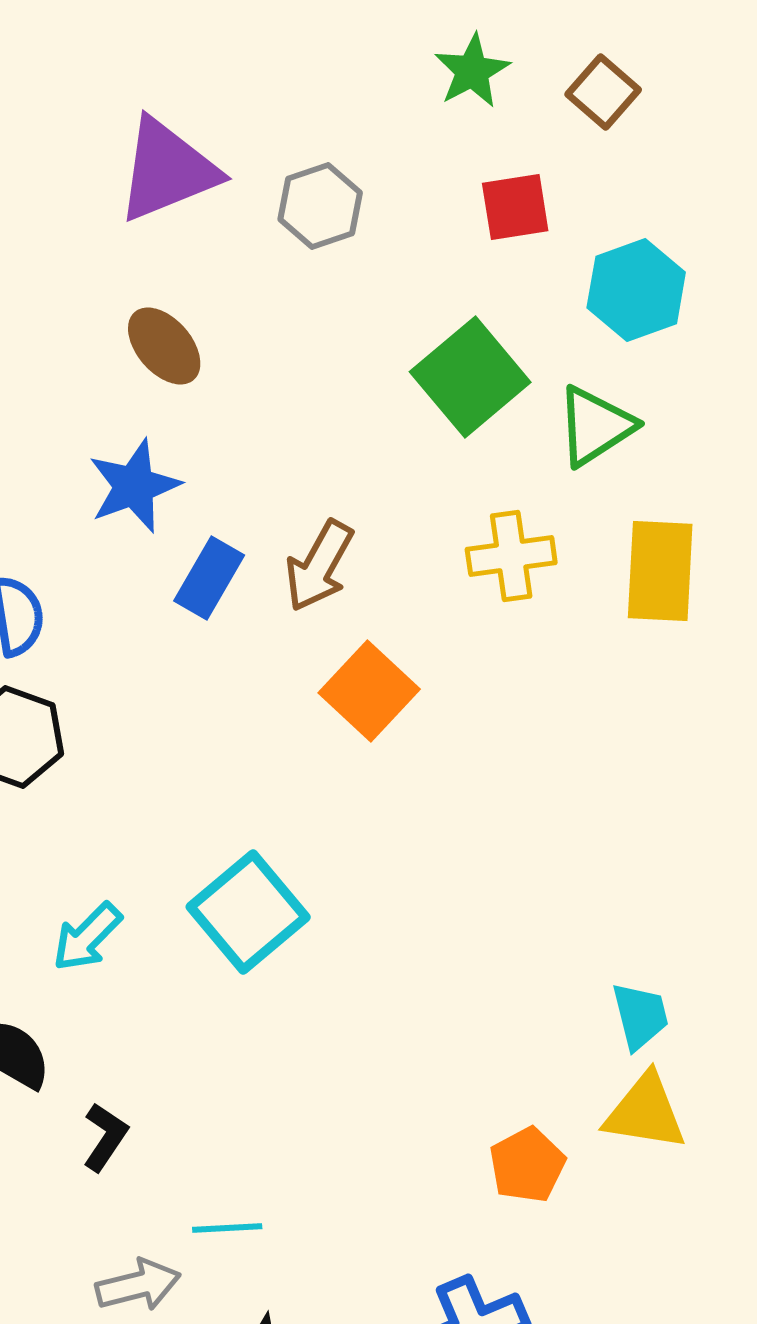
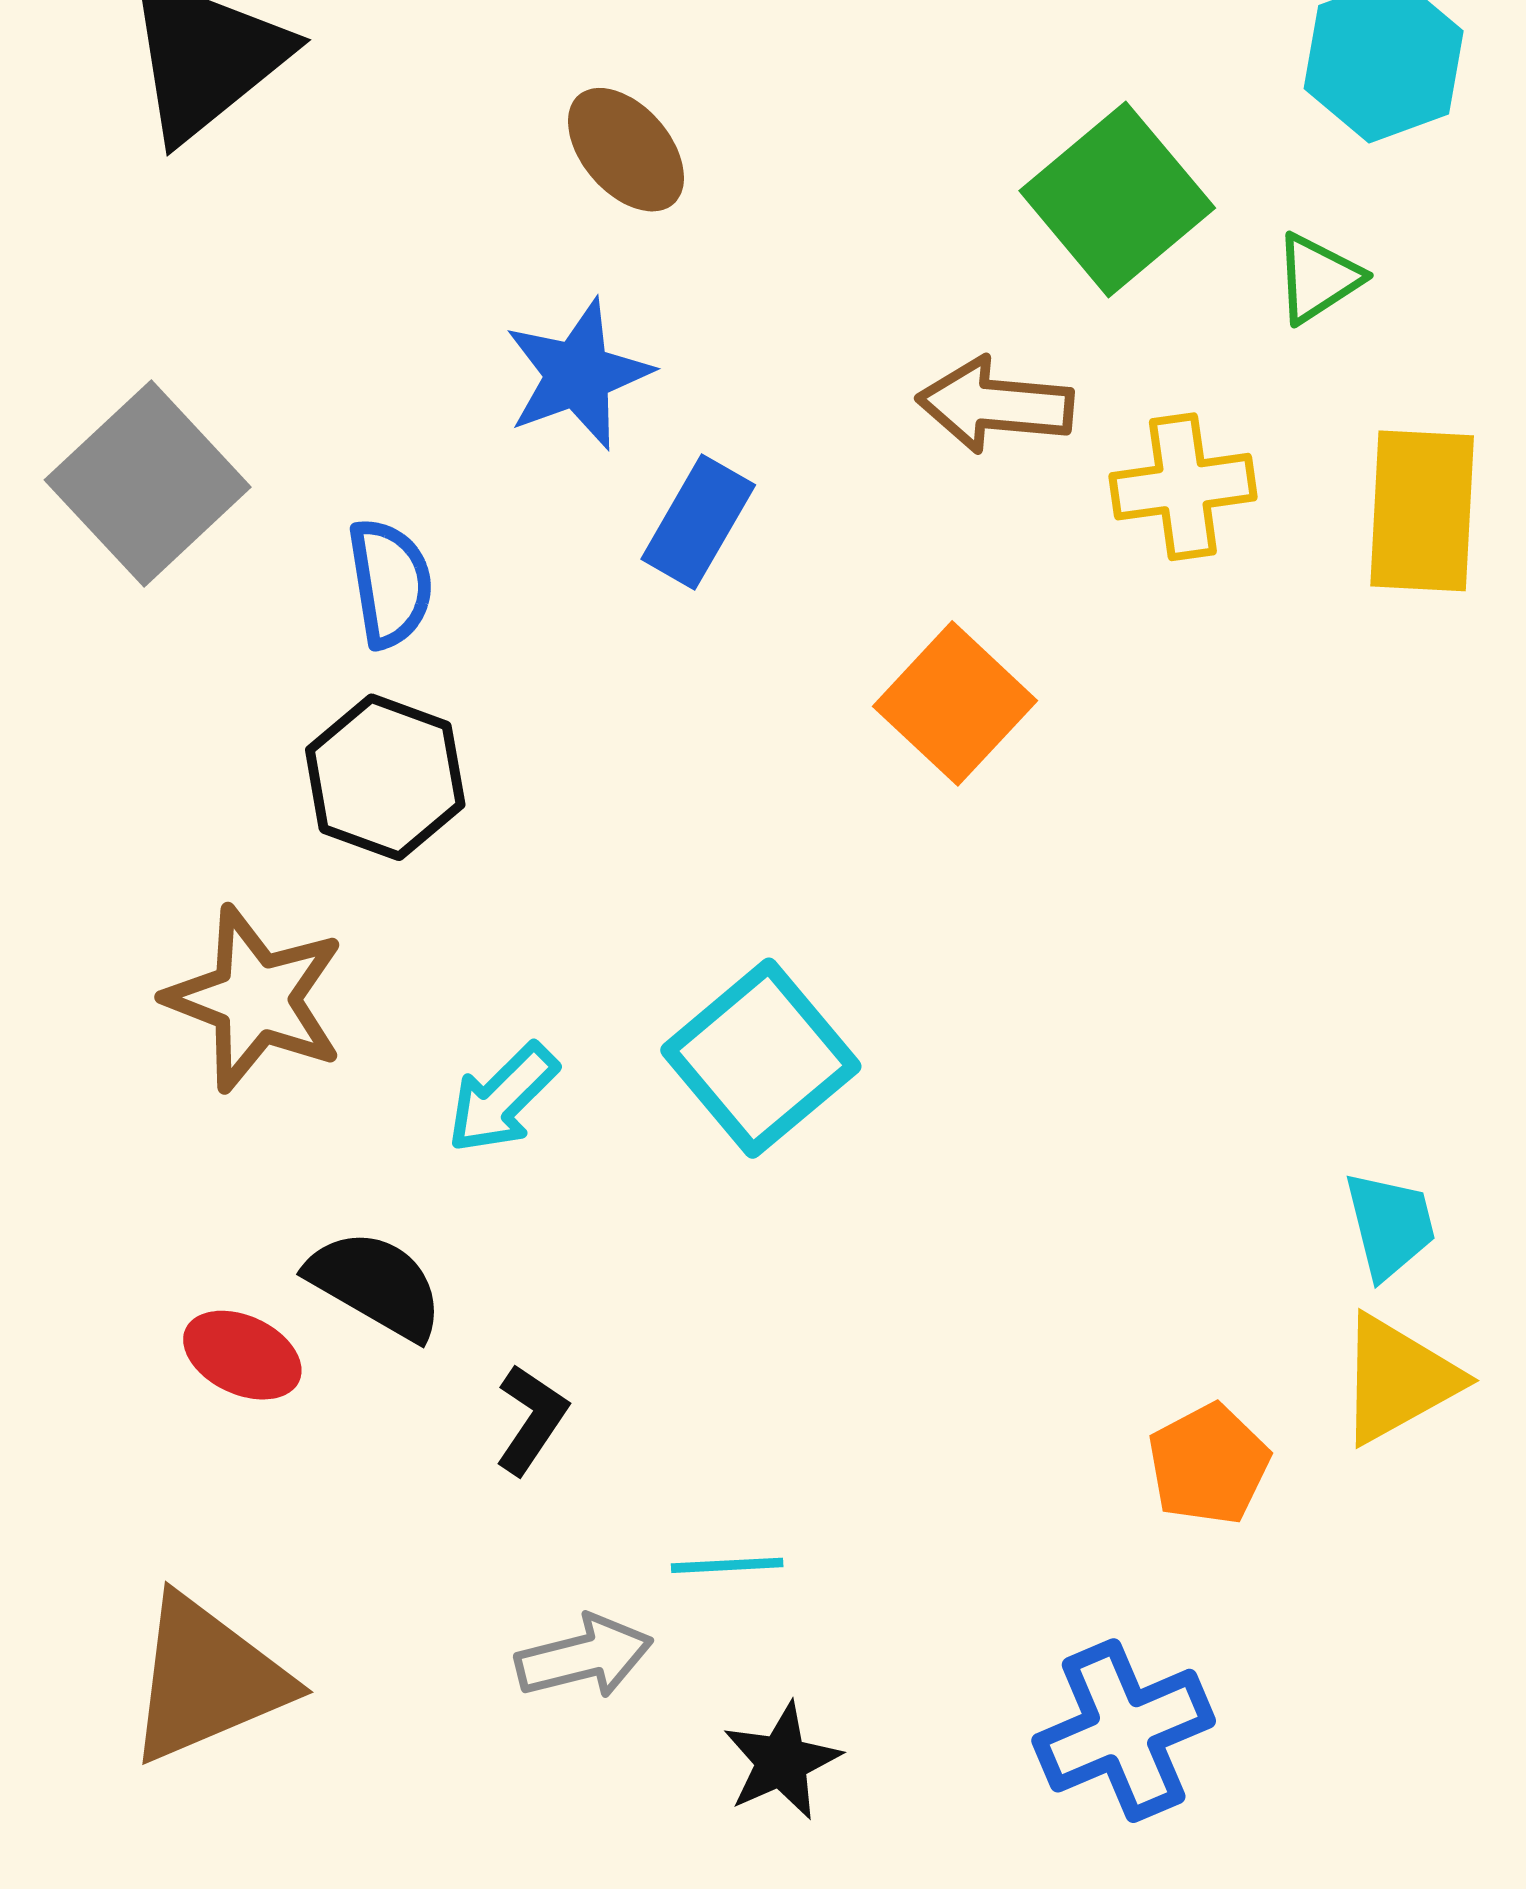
green triangle: (595, 426) -> (1318, 278), size x0.7
brown arrow: (319, 566) -> (995, 405), moved, turned 66
yellow triangle: (645, 1112) -> (1398, 1379), turned -38

